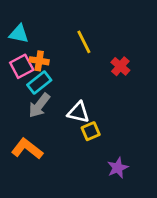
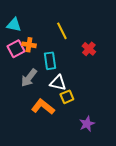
cyan rectangle: (39, 82) -> (50, 61), moved, turned -60
orange L-shape: (27, 149) -> (43, 107), moved

